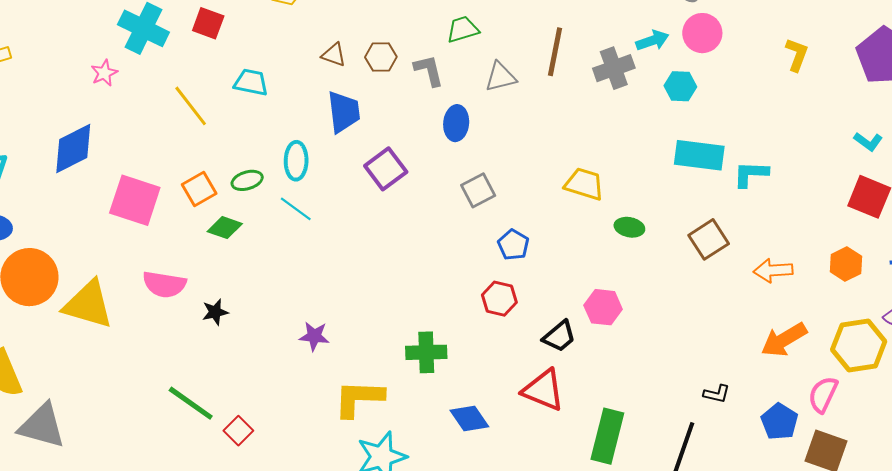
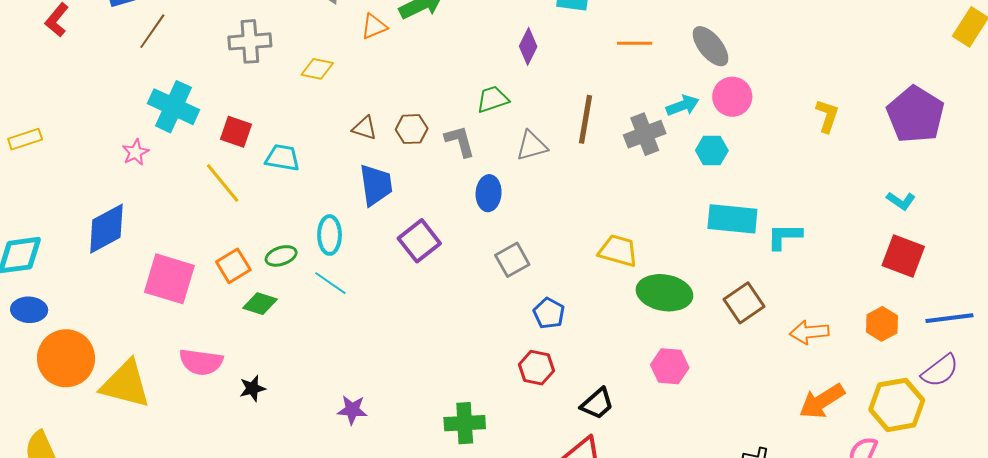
red square: (208, 23) -> (236, 132), moved
green ellipse: (629, 227) -> (664, 293), size x1.8
pink hexagon: (603, 307) -> (670, 366), moved

